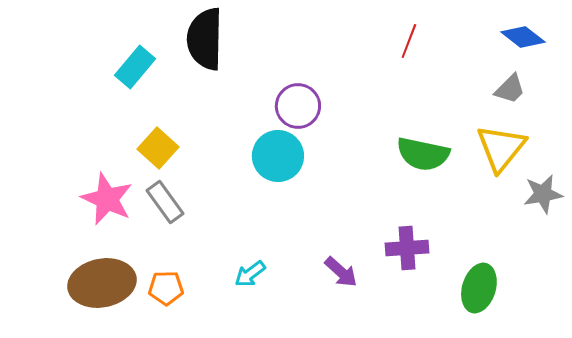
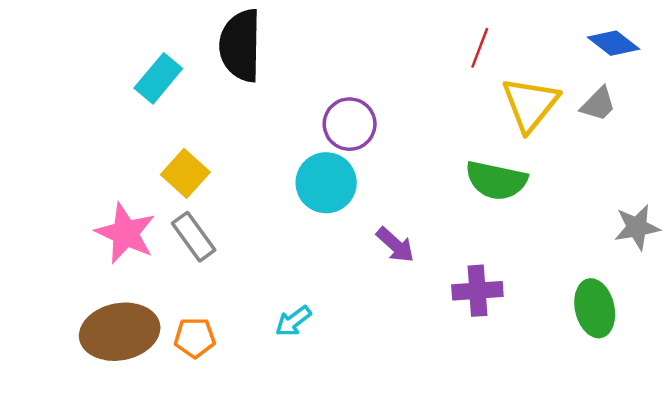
yellow triangle: (501, 148) -> (530, 104), moved
purple arrow: (341, 272) -> (395, 245), moved
green ellipse: (479, 288) -> (595, 308), moved, turned -30

